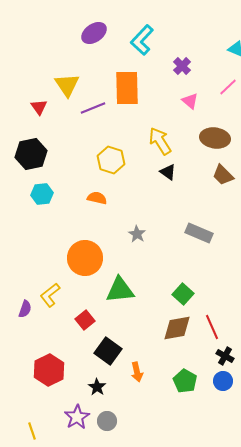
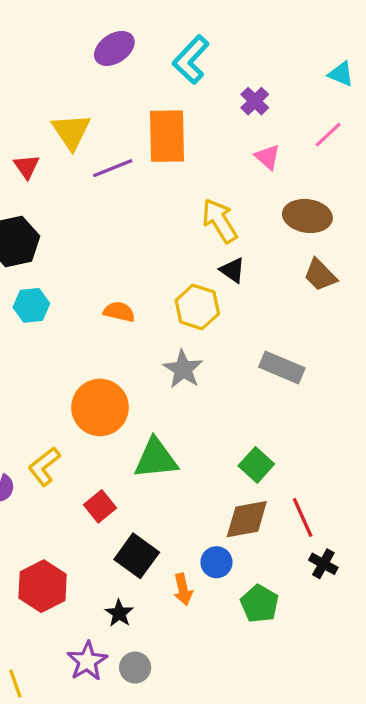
yellow hexagon: (111, 160) -> (197, 307), moved
gray star: (137, 234) -> (183, 369), size x1.4
blue circle: (223, 381) -> (216, 562), moved

